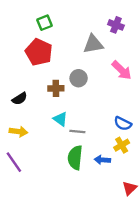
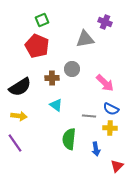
pink arrow: (122, 70) -> (105, 83), moved
black semicircle: (20, 99) -> (20, 87), size x1.6
gray line: (77, 132) -> (89, 116), moved
yellow cross: (122, 145) -> (110, 128), turned 32
blue arrow: (102, 160) -> (96, 149), moved, turned -104

